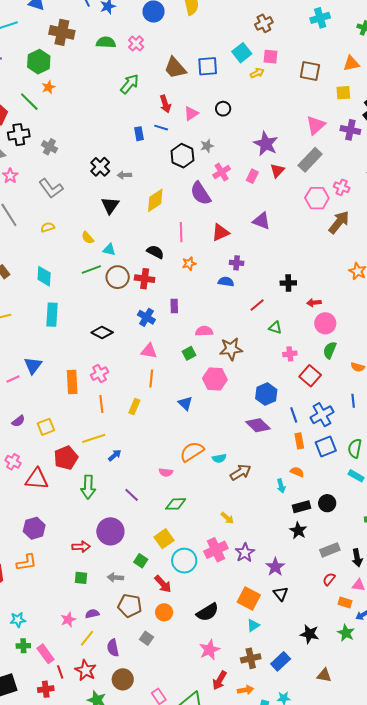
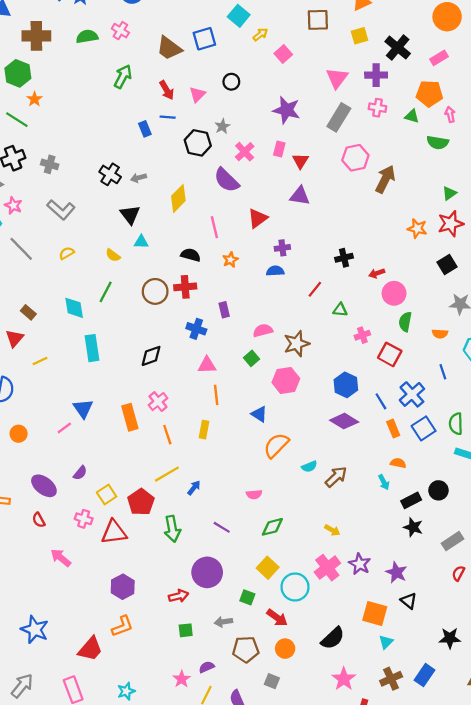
pink square: (271, 57) -> (283, 54), moved, turned -35
red triangle: (277, 171) -> (301, 161), moved
pink cross: (342, 187) -> (377, 108), moved
cyan triangle: (109, 250) -> (141, 242), moved
green line: (91, 269) -> (106, 292), moved, turned -30
black diamond: (102, 332) -> (151, 356), turned -35
yellow square: (46, 427) -> (107, 495), moved
orange semicircle: (192, 452) -> (276, 445), moved

